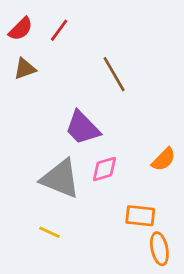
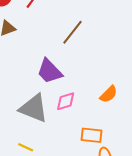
brown line: (114, 74) -> (73, 32), turned 68

